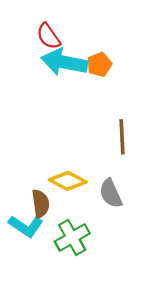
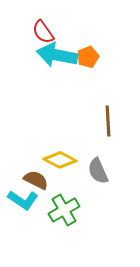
brown semicircle: (41, 204) -> (36, 180), turned -55

